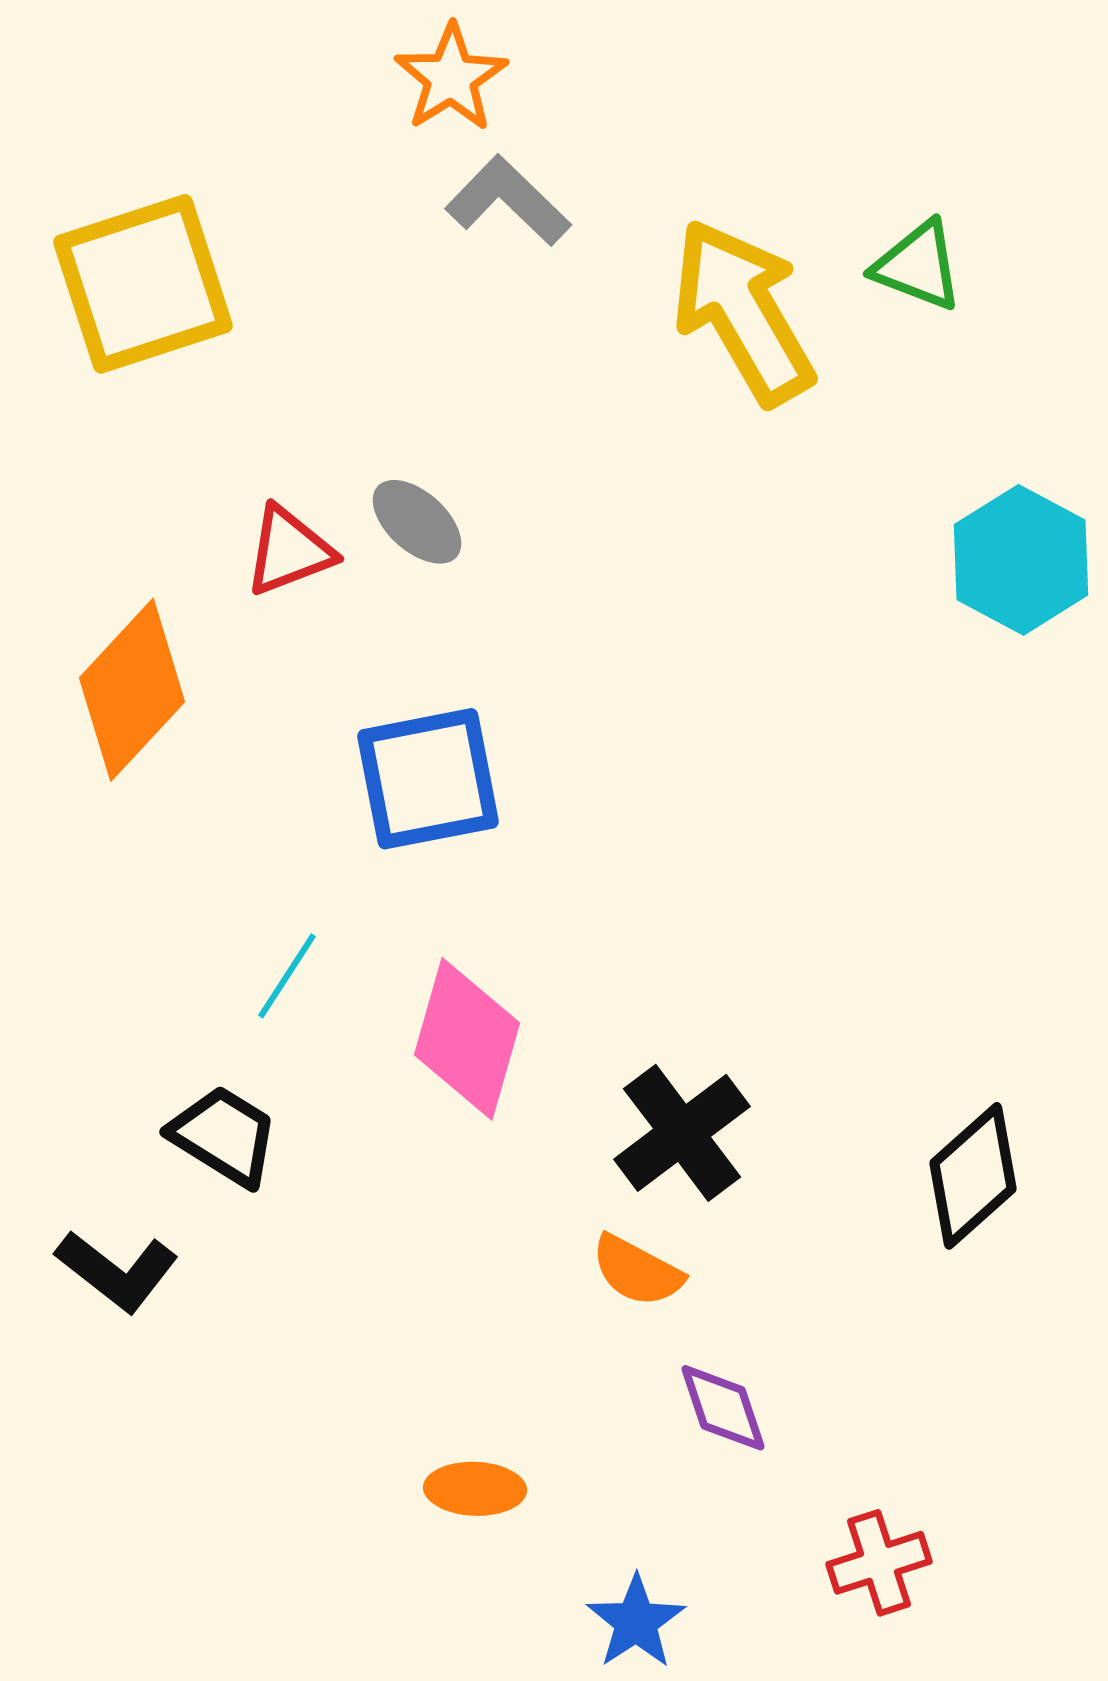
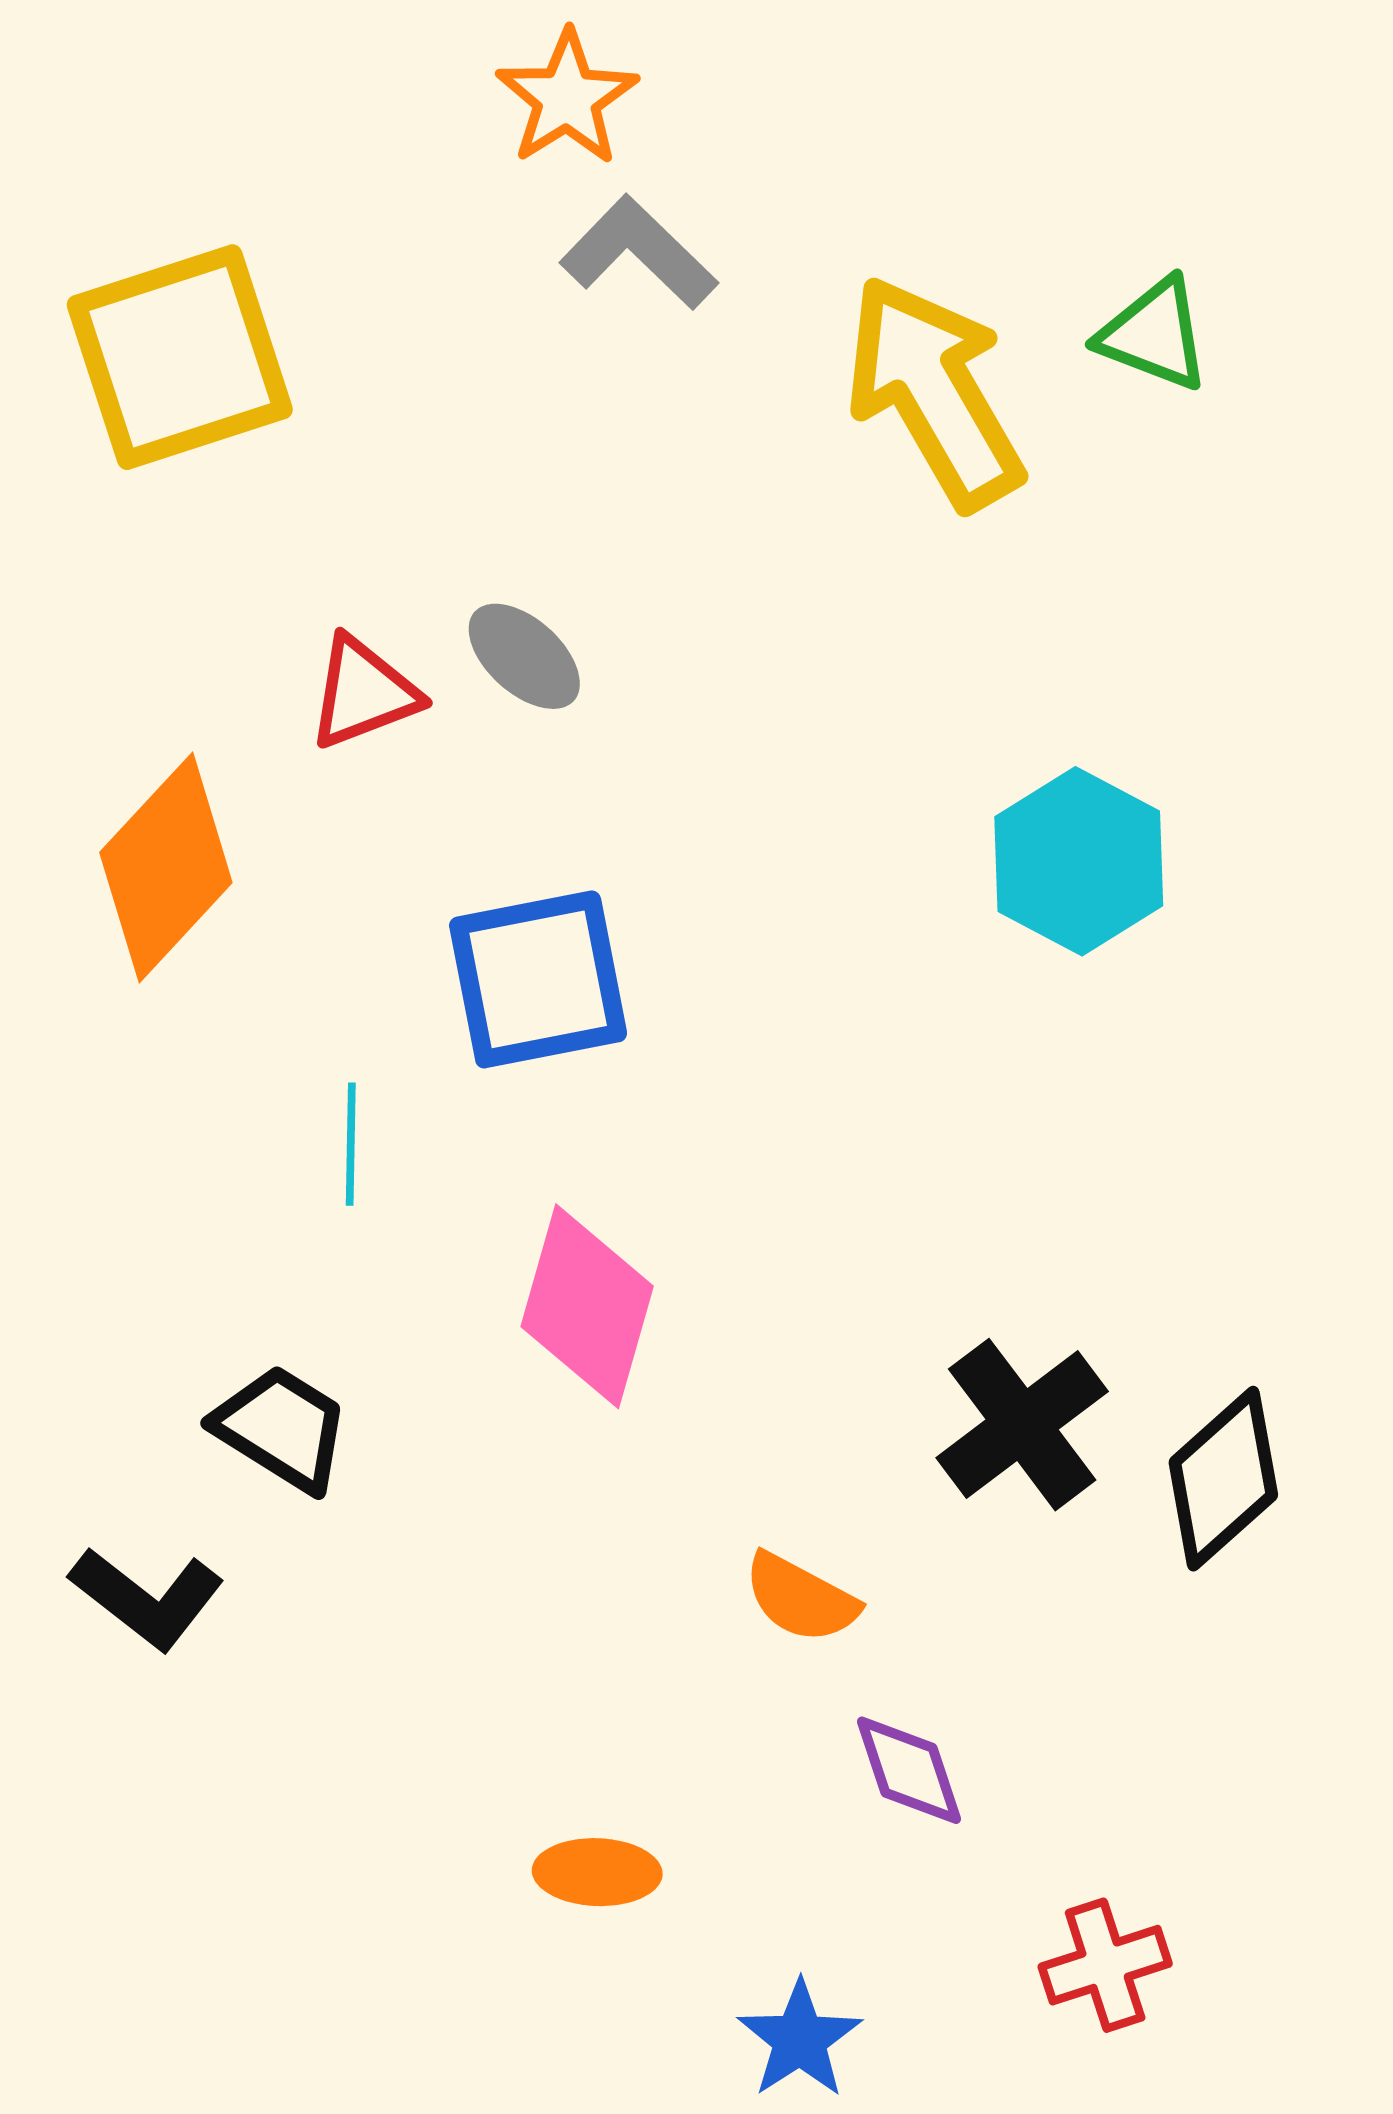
cyan hexagon: (1021, 560) -> (1079, 861), moved
cyan line: (287, 976) -> (351, 1144), moved, turned -32
black cross: (682, 1133) -> (1022, 1425), moved

